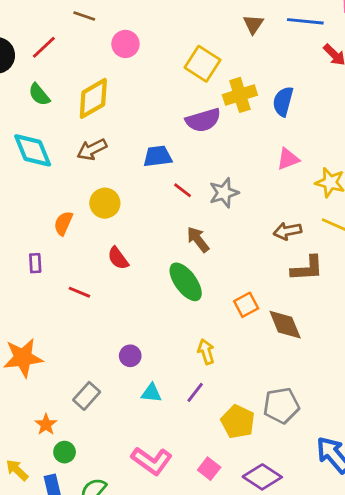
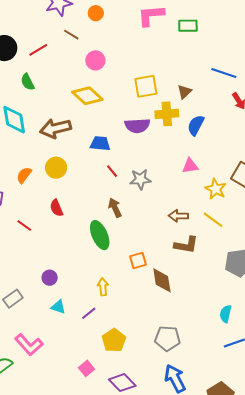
brown triangle: (253, 24) -> (184, 92), moved
yellow square: (203, 64) -> (146, 86), turned 35
yellow diamond: (93, 98) -> (87, 96), moved, turned 60
brown arrow: (92, 149) -> (55, 128), size x1.4
gray pentagon: (281, 406) -> (167, 338), moved
pink L-shape: (152, 461) -> (29, 345), moved

